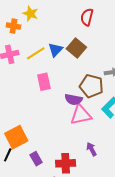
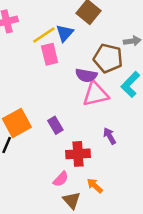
blue triangle: (55, 50) -> (65, 33), moved
yellow line: (36, 53) -> (44, 35), moved
purple rectangle: (36, 159) -> (55, 125), moved

